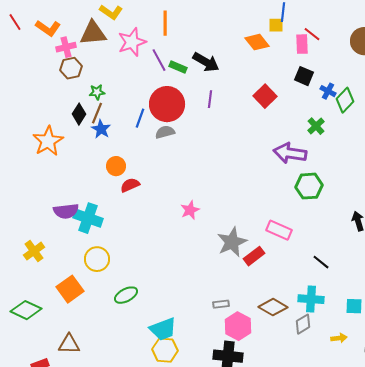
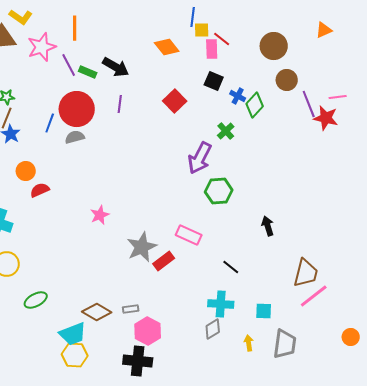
yellow square: (276, 25) -> (202, 30), moved
purple arrow: (290, 153) -> (200, 158), turned -72
brown diamond: (273, 307) -> (97, 312), moved
yellow arrow: (339, 338) -> (249, 343), turned -91

